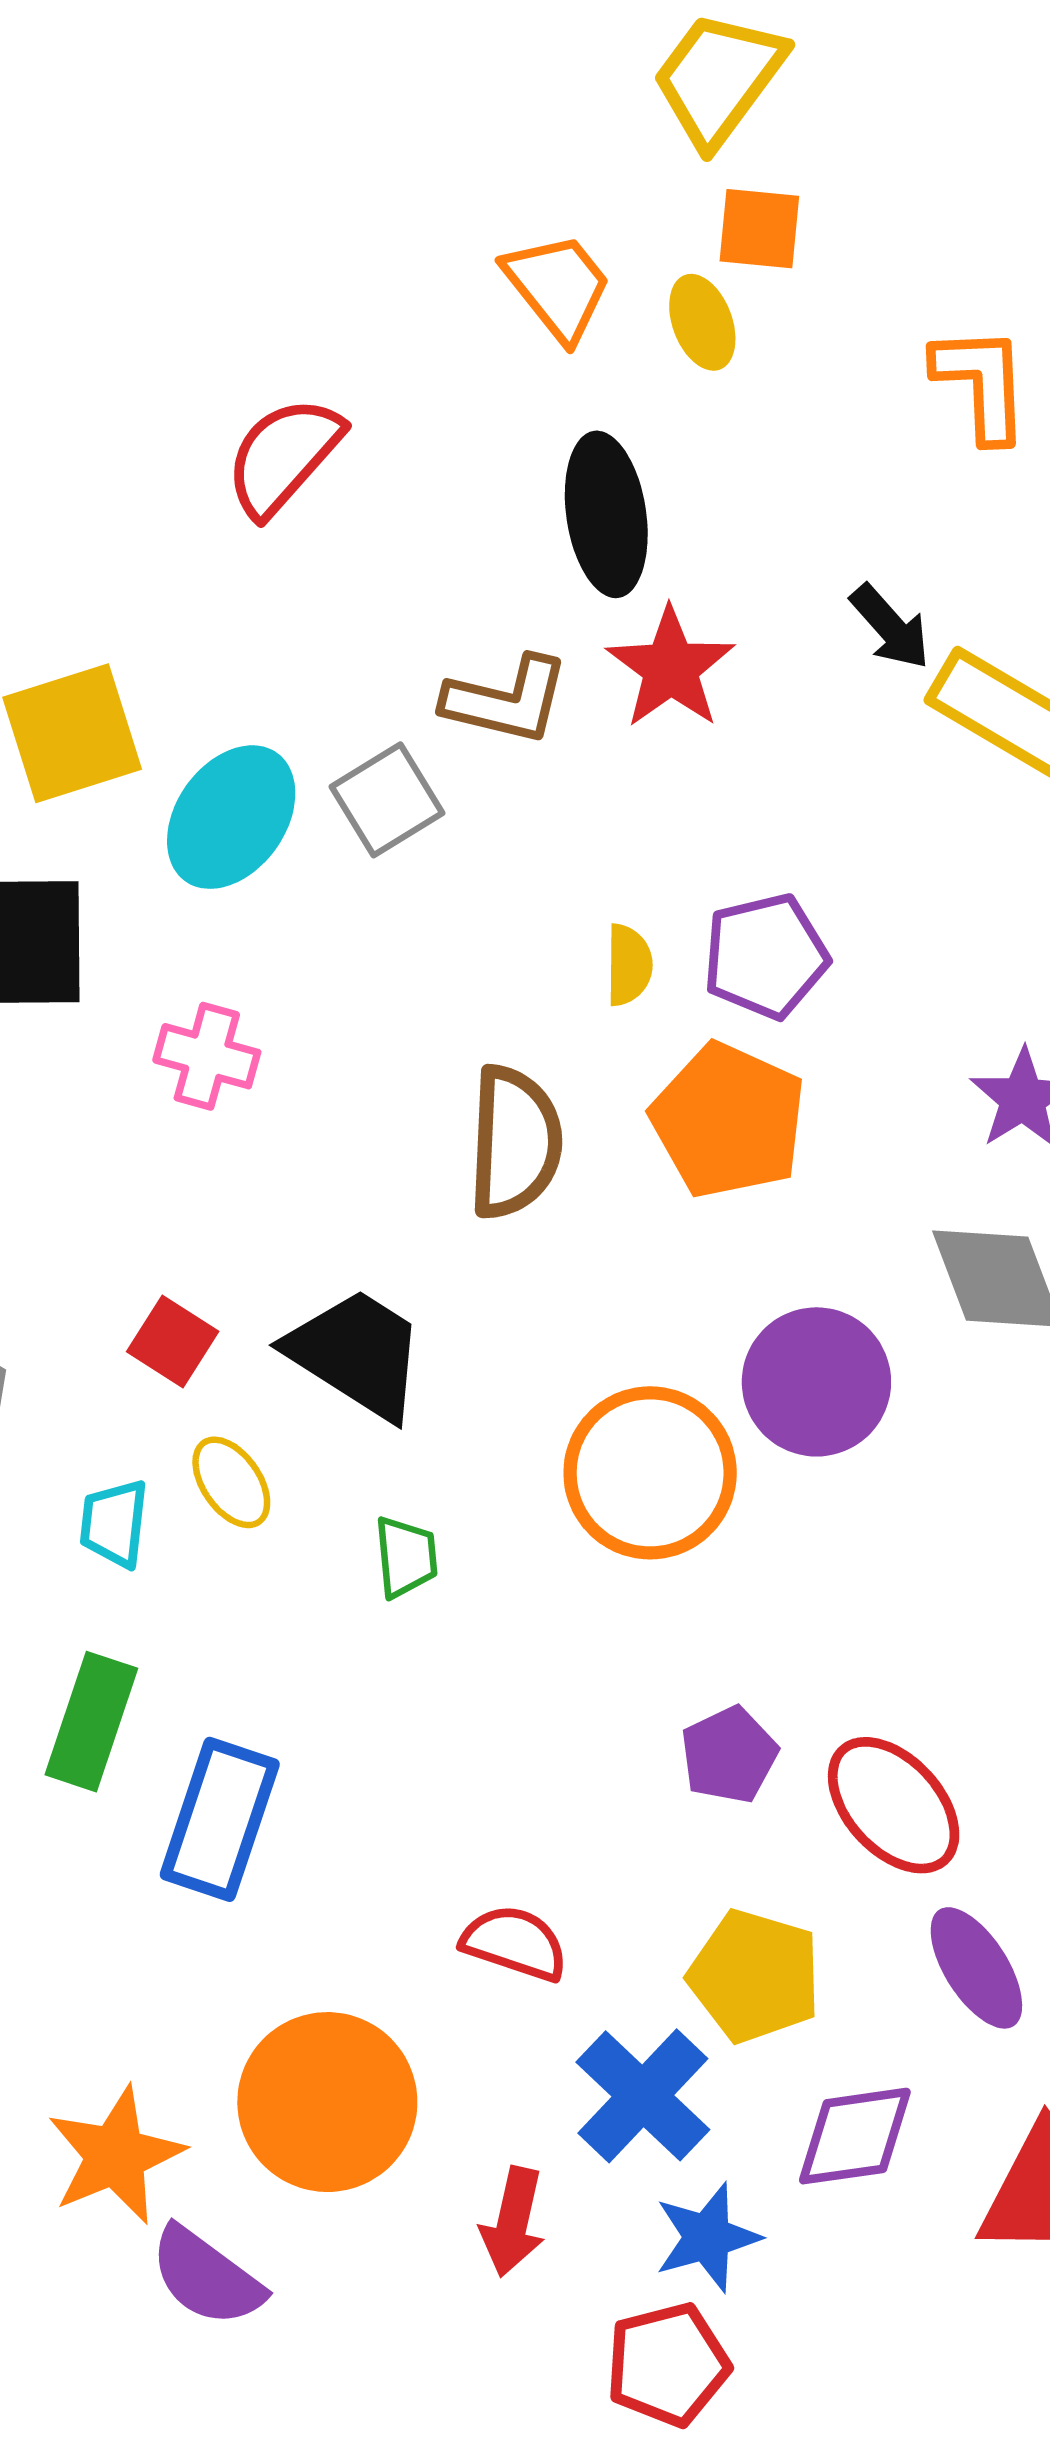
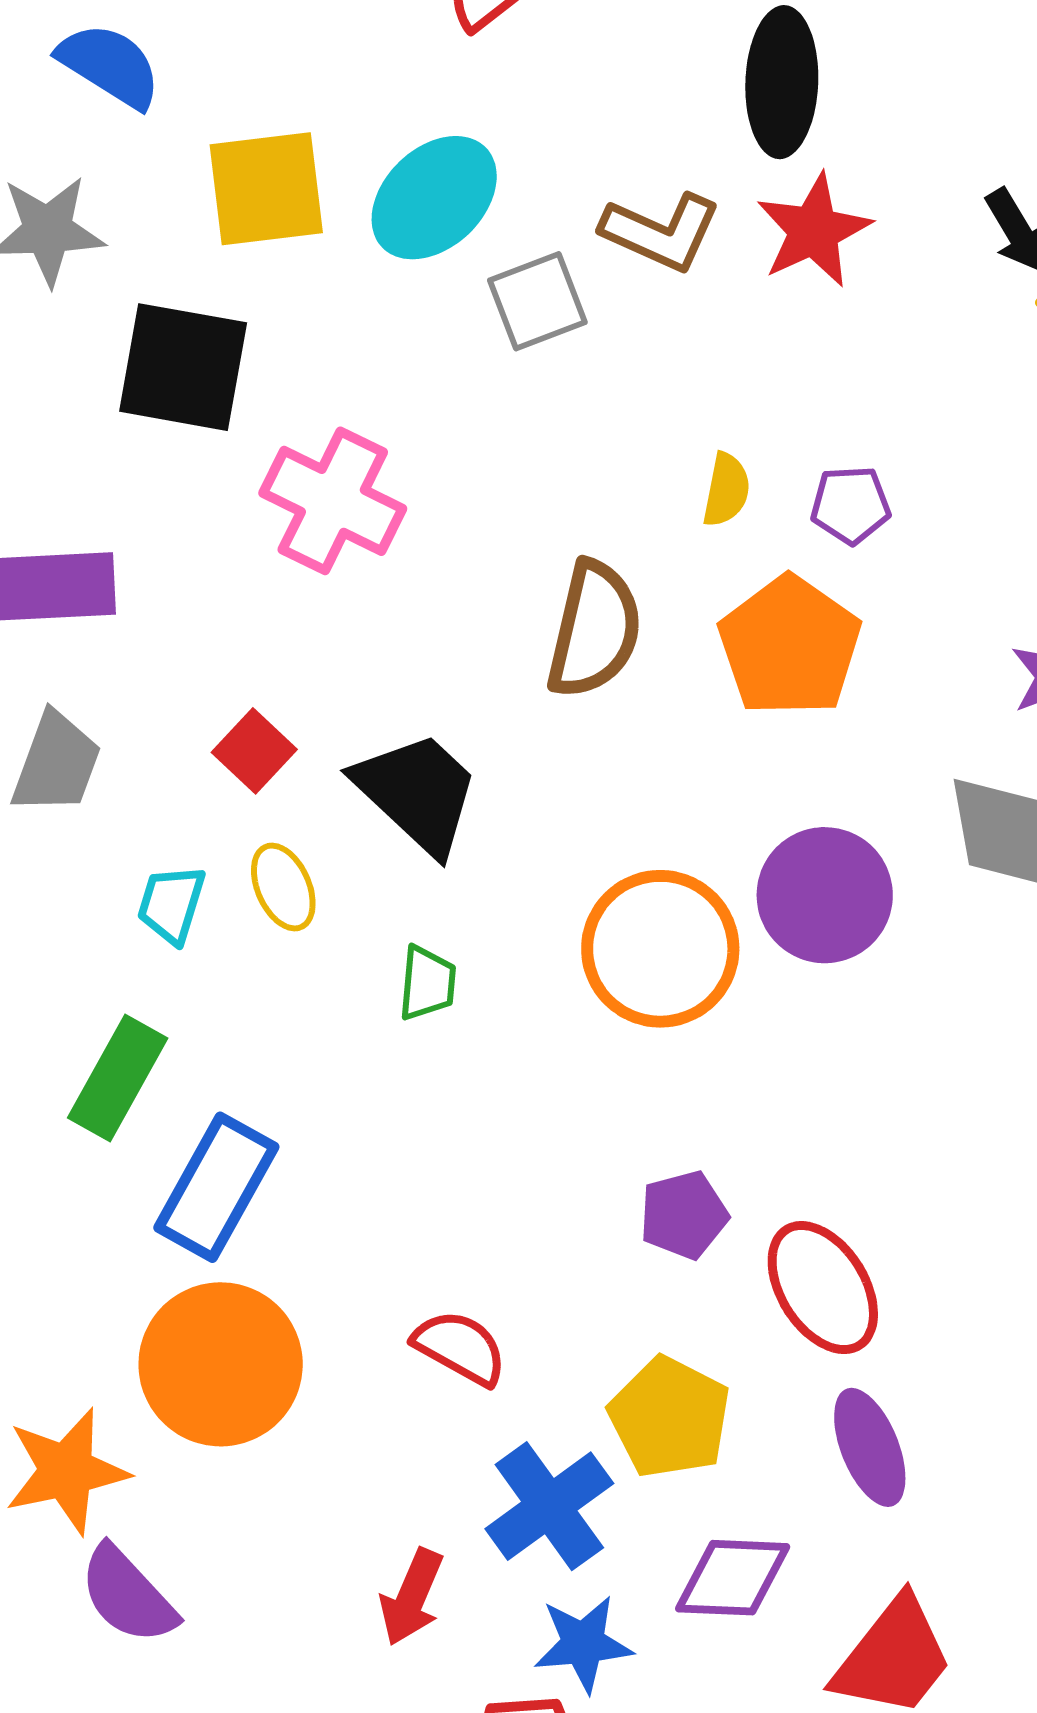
cyan ellipse: (231, 817) -> (434, 198), moved
purple pentagon: (766, 956) -> (850, 505), size x0.7
pink cross: (207, 1056) -> (333, 501), size x1.5
orange circle: (327, 2102) -> (221, 1364), moved

